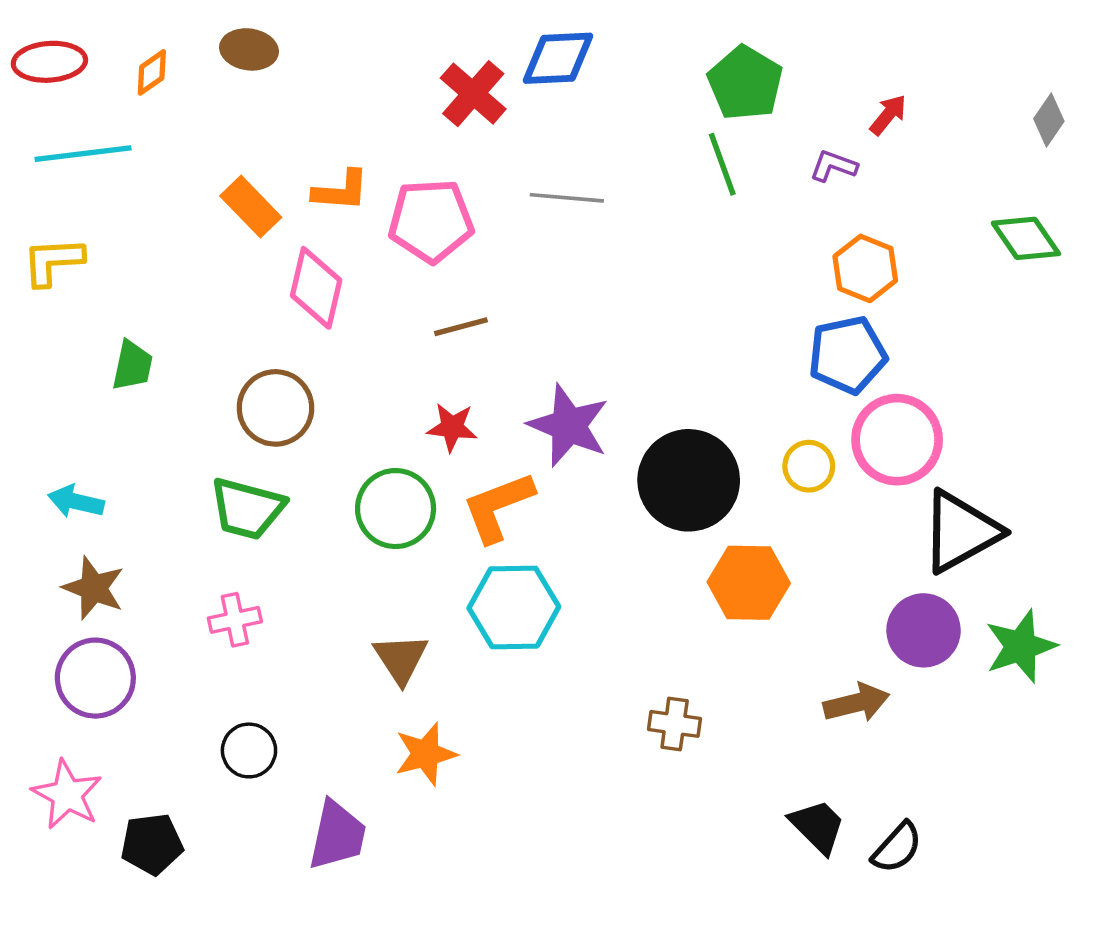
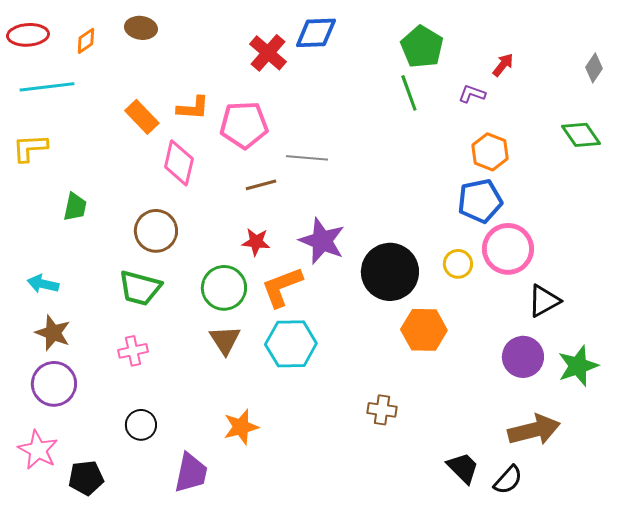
gray line: (567, 198) -> (307, 158), moved
black triangle: (961, 532) -> (544, 301), size x0.7
brown triangle: (401, 659) -> (225, 340), moved
brown arrow: (856, 703) -> (534, 430), moved, size x1.4

